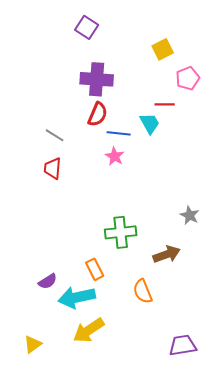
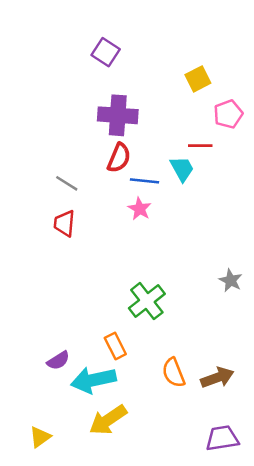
green cross: (121, 232) -> (147, 301), turned -32
brown arrow: (167, 254) -> (217, 378), moved

